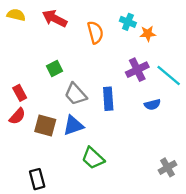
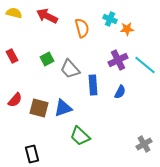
red rectangle: (20, 93) -> (12, 56), moved
gray trapezoid: (76, 94) -> (70, 69), moved
blue semicircle: (152, 105) -> (120, 92), moved, turned -48

